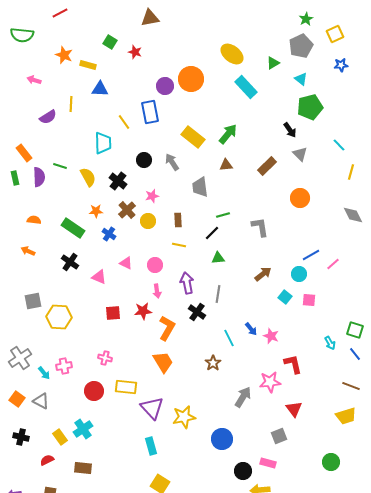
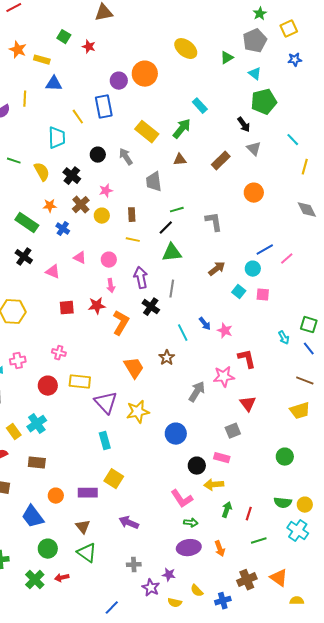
cyan rectangle: (246, 87) -> (200, 106), moved, size x0.7
green triangle: (218, 258) -> (172, 253), size x1.5
orange trapezoid: (163, 362) -> (134, 368), moved

